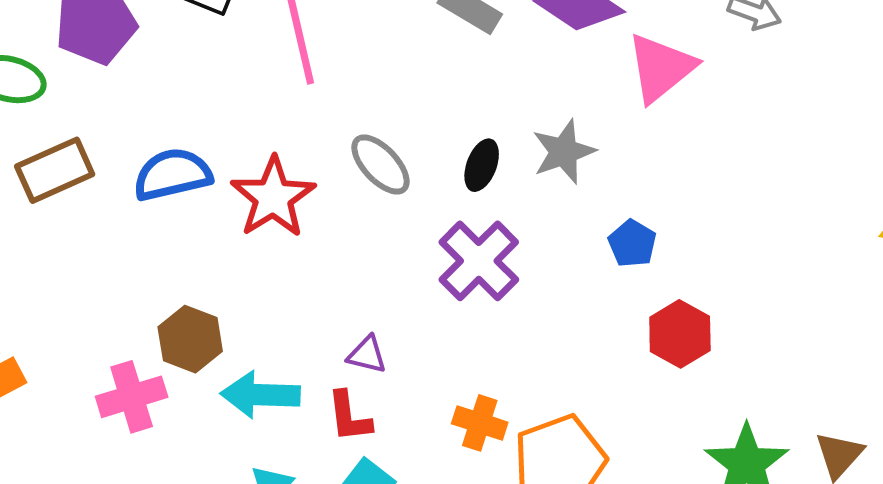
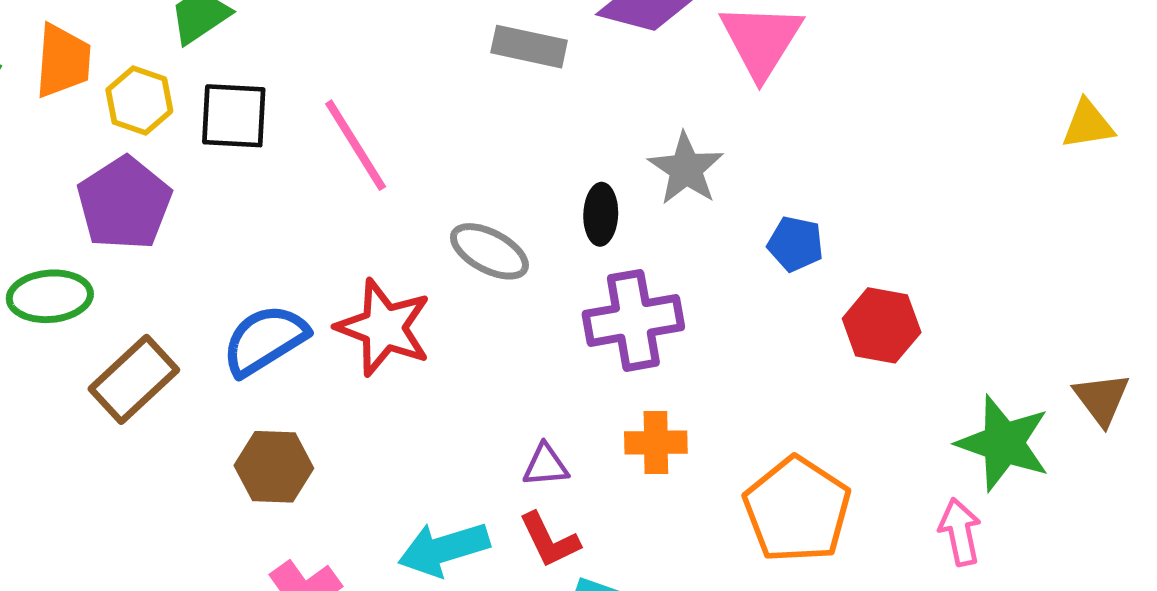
purple cross: (479, 261) -> (633, 320), turned -36
brown hexagon: (190, 339) -> (274, 467), moved
orange cross: (480, 423) -> (656, 443), moved

